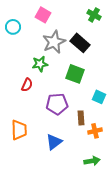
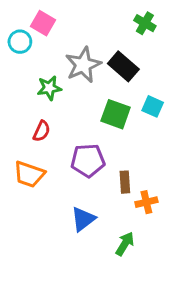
pink square: (43, 15) -> (43, 23), moved
green star: (40, 64) -> (49, 88), moved
cyan square: (99, 97) -> (153, 106), moved
orange trapezoid: (19, 130) -> (29, 174), moved, turned 110
green arrow: (92, 161) -> (125, 244), moved, turned -49

